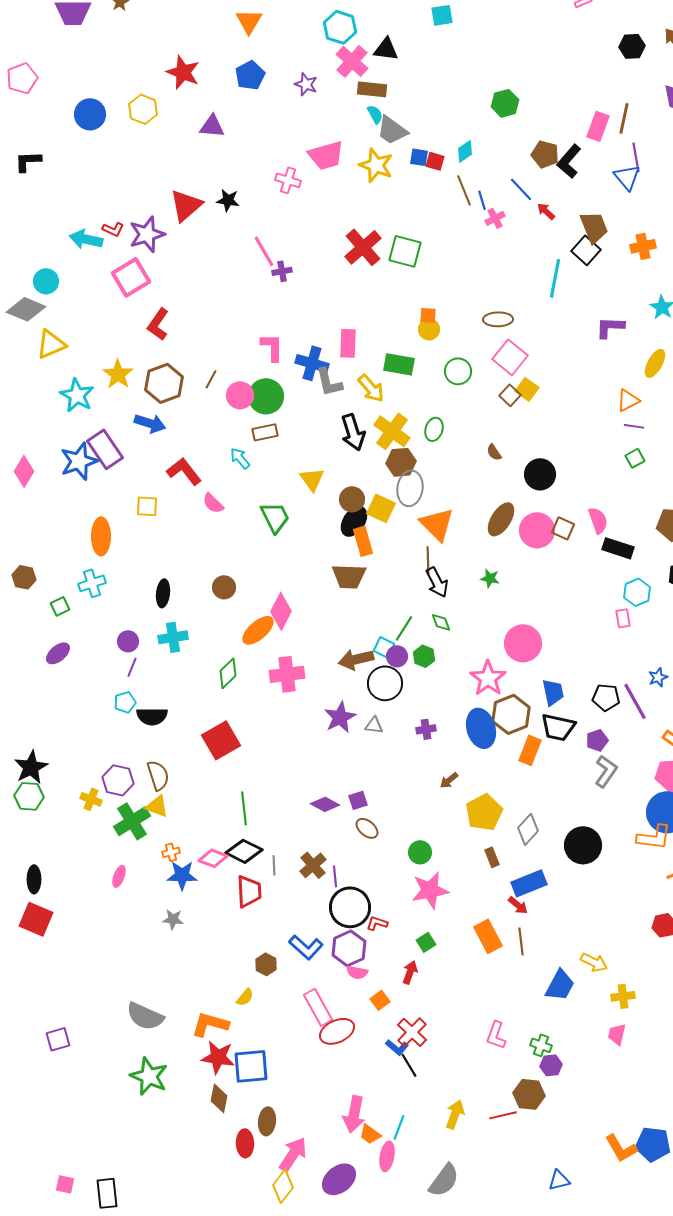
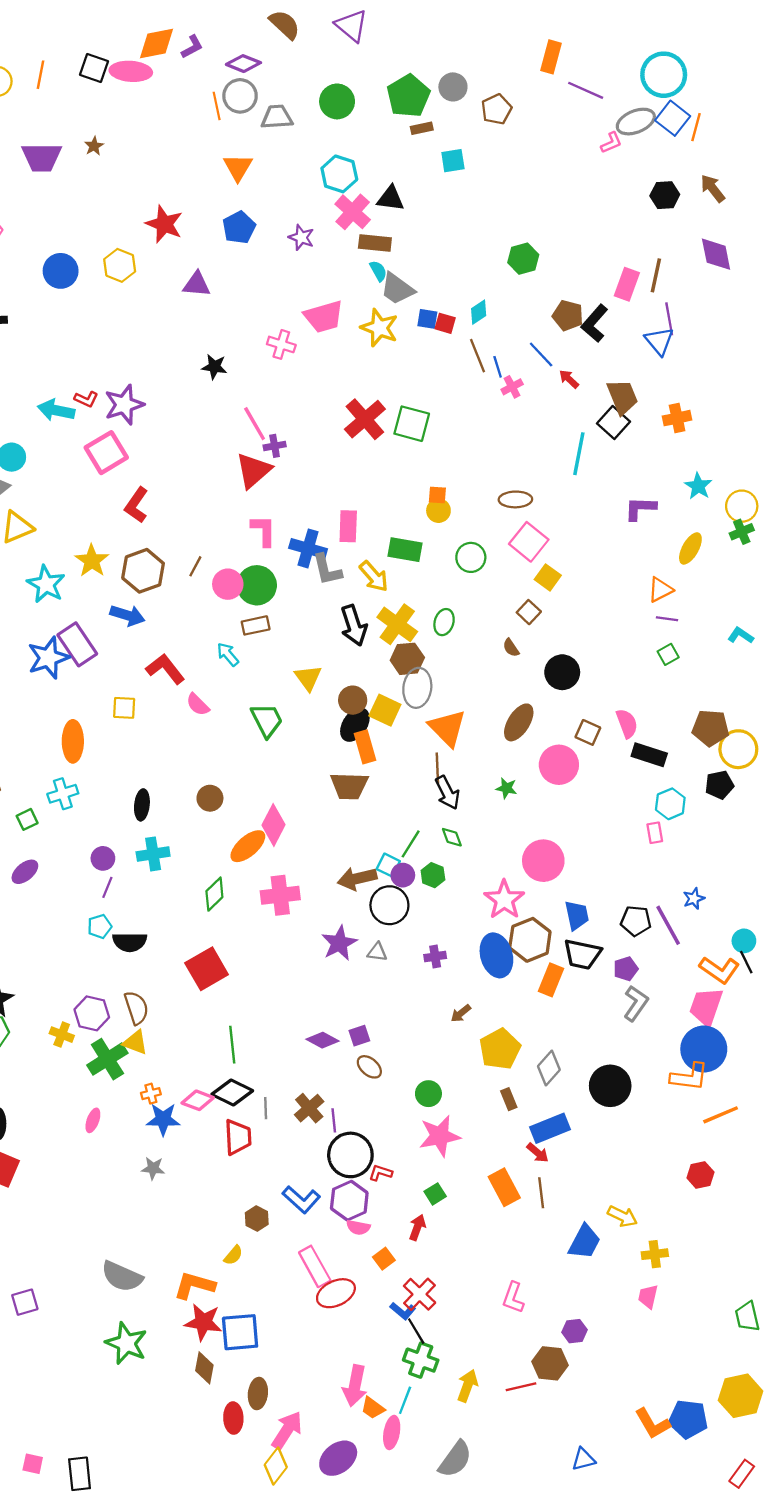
red triangle: (186, 205) -> (253, 470), moved
brown square: (510, 395) -> (529, 612), moved
pink circle: (537, 530) -> (559, 765), moved
green cross: (541, 1045) -> (421, 1360), moved, size x1.4

